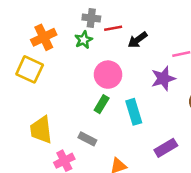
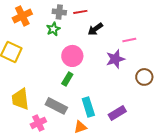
red line: (113, 28) -> (80, 12), moved
orange cross: (44, 37) -> (22, 16), moved
cyan rectangle: (134, 112) -> (88, 107), moved
gray rectangle: (87, 139) -> (56, 106), size x1.5

